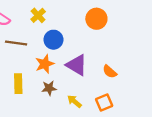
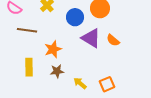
blue circle: (53, 40) -> (75, 17), moved
purple triangle: (77, 65) -> (91, 38), moved
orange semicircle: (110, 72) -> (113, 40), moved

